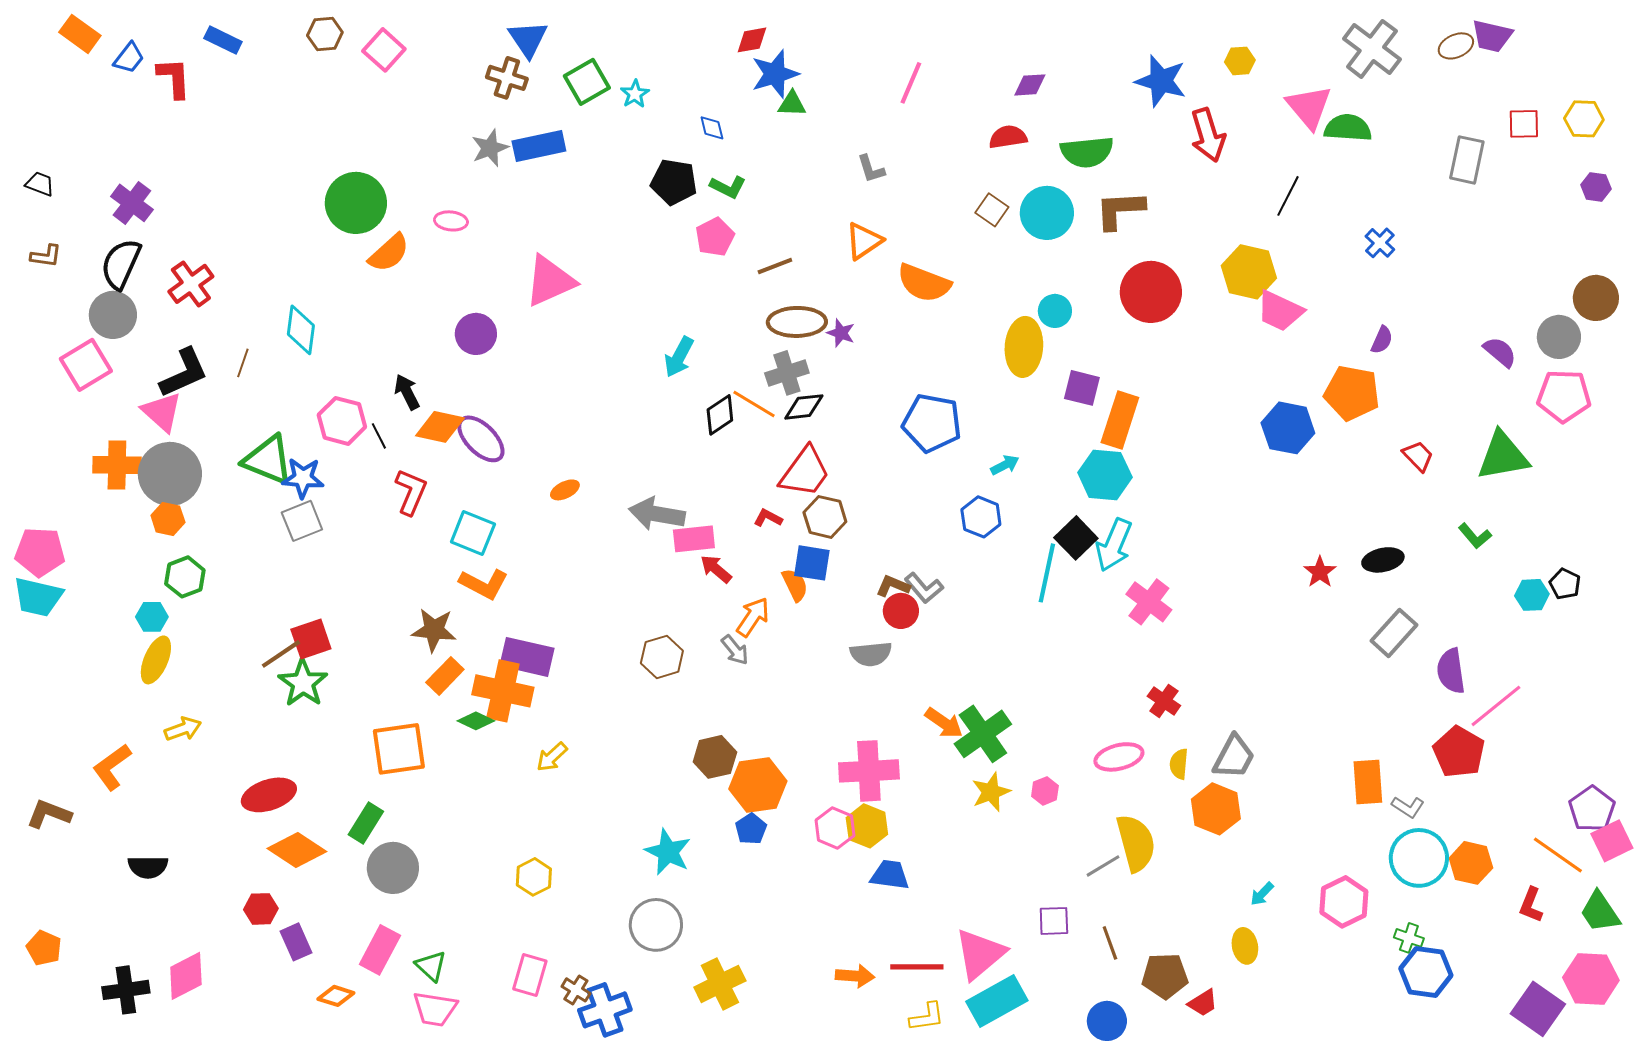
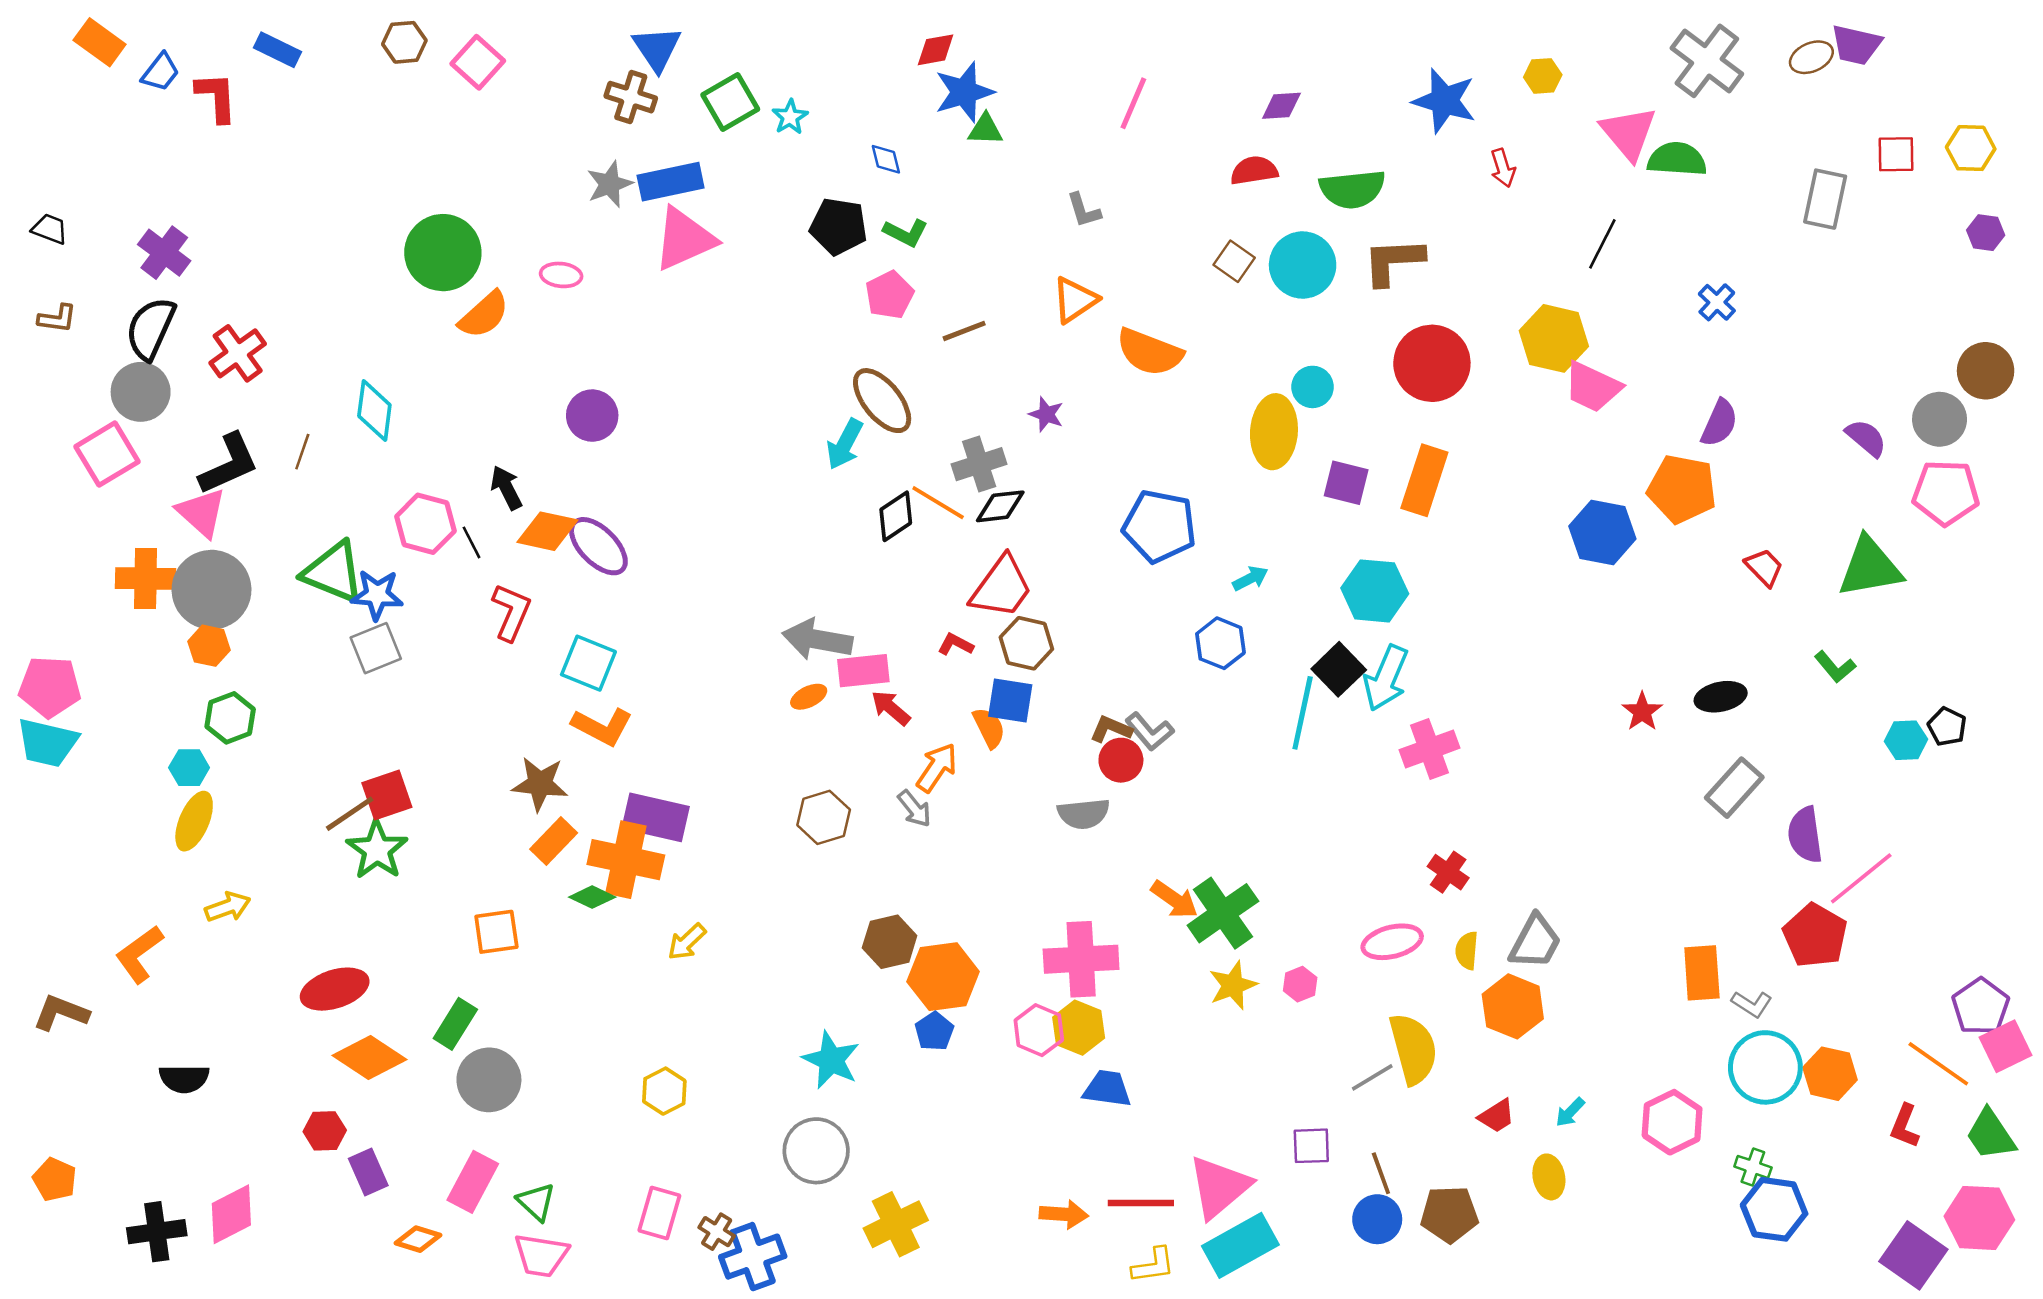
red arrow: (1208, 135) -> (1503, 168), size x0.6
pink triangle: (550, 281) -> (684, 239), moved
brown ellipse: (797, 322) -> (882, 401), moved, turned 52
purple semicircle: (1382, 340) -> (1719, 423), size x1.4
orange rectangle: (1120, 420) -> (1424, 480), moved
orange ellipse: (565, 490) -> (809, 697), moved
pink cross: (1149, 602) -> (1429, 749), turned 33
orange square: (399, 749) -> (496, 932), size x0.7
red trapezoid: (1203, 1003) -> (1497, 1116), moved
blue circle: (1107, 1021) -> (1377, 1219), moved

